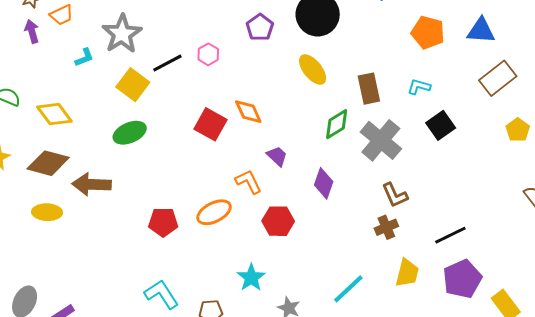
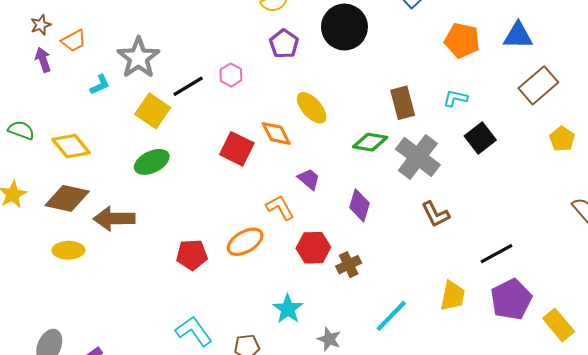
yellow ellipse: (313, 70) -> (312, 108), moved
green diamond: (337, 124) -> (370, 142), turned 44
brown cross: (386, 227) -> (349, 265), moved

